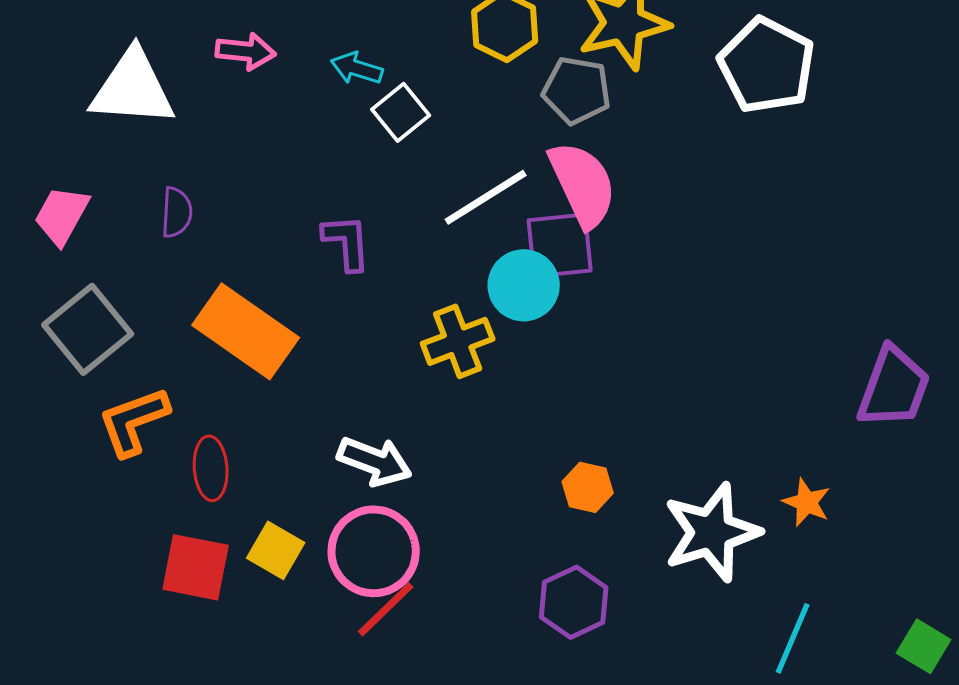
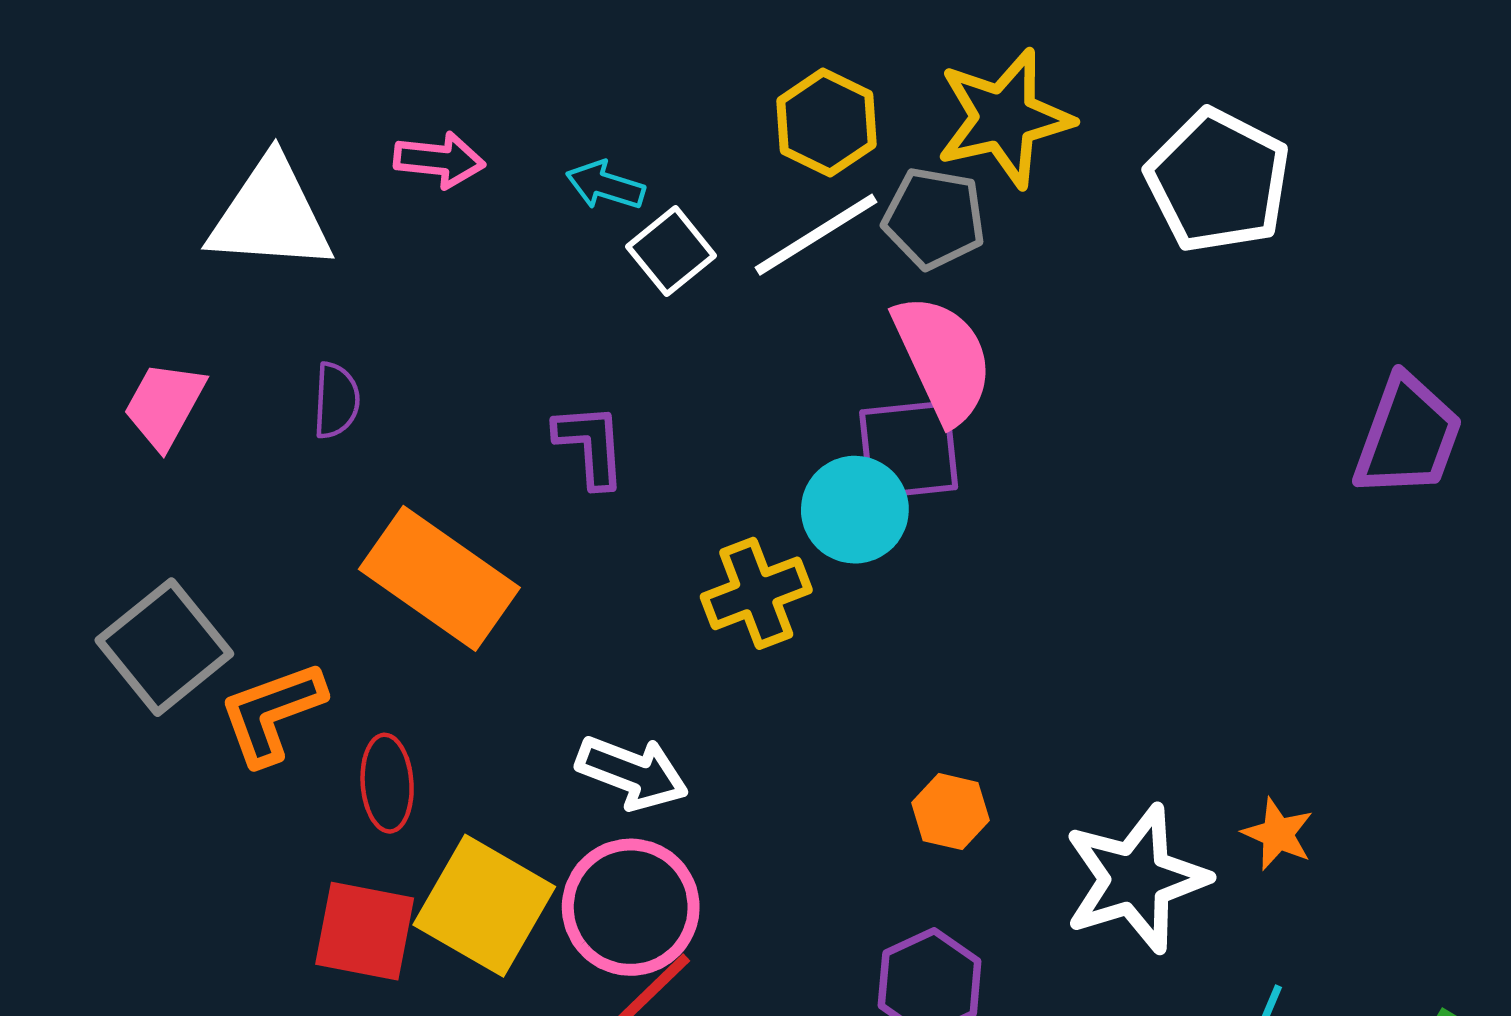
white line: (486, 197) -> (816, 235), moved
gray square: (88, 329) -> (164, 647), moved
purple trapezoid: (894, 387) -> (1408, 436), moved
yellow square: (276, 550) -> (484, 906), size x1.6

